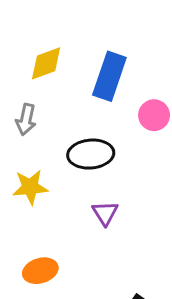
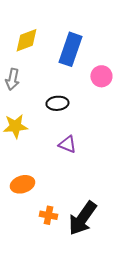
black ellipse: (91, 154) -> (57, 103), size x0.7
purple triangle: (105, 213) -> (67, 144), turned -36

